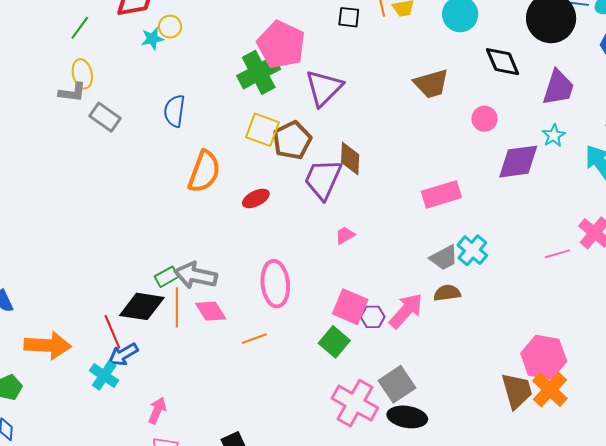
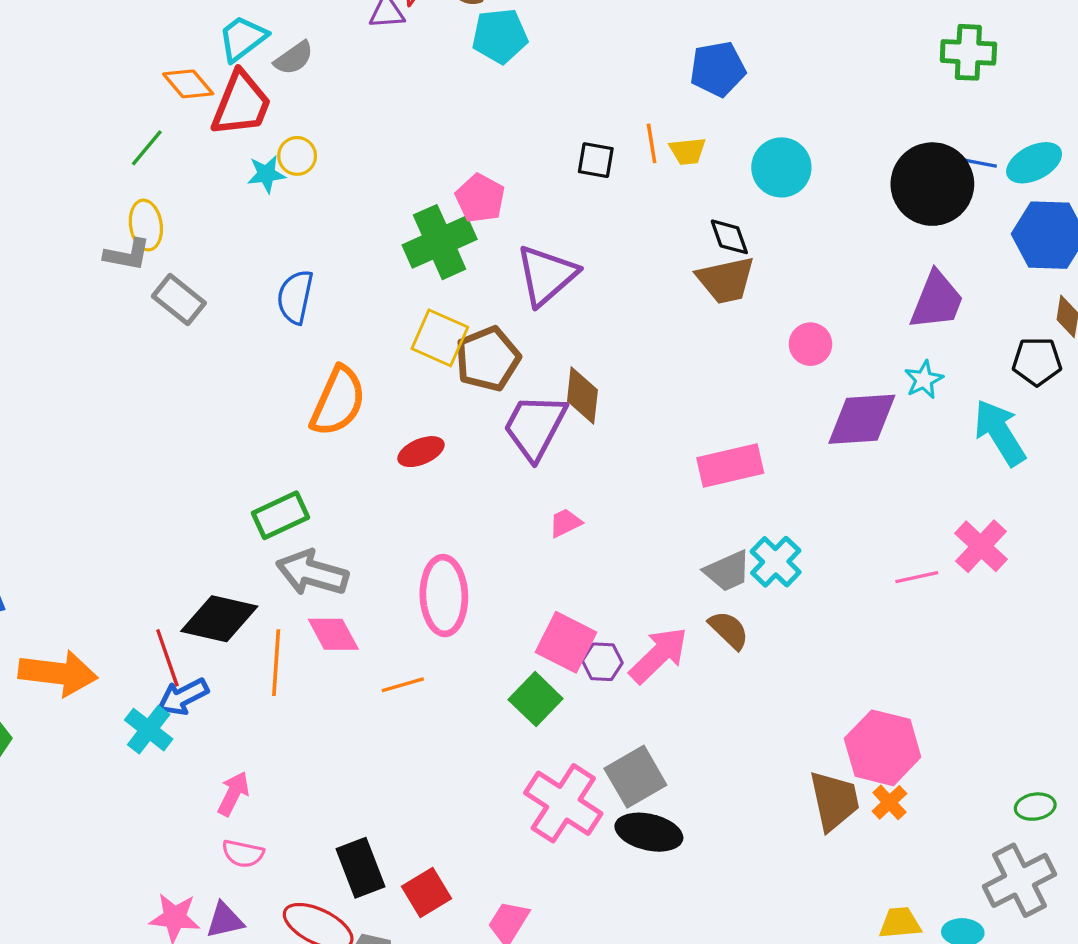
pink pentagon: (281, 45) -> (480, 198), size x0.6
black diamond: (503, 62) -> (729, 237), moved, size x0.7
green rectangle: (166, 277) -> (281, 515), moved, size x1.4
brown semicircle: (447, 293) -> (729, 630), turned 48
orange line: (177, 307) -> (276, 663), moved
orange cross: (550, 390) -> (889, 802), size x0.6

